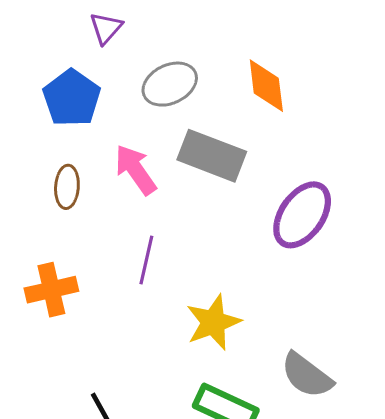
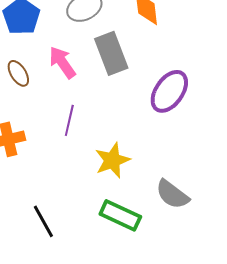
gray rectangle: (212, 156) -> (111, 53), turned 48
brown ellipse: (67, 187) -> (18, 73), turned -36

